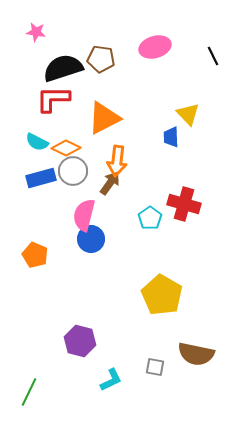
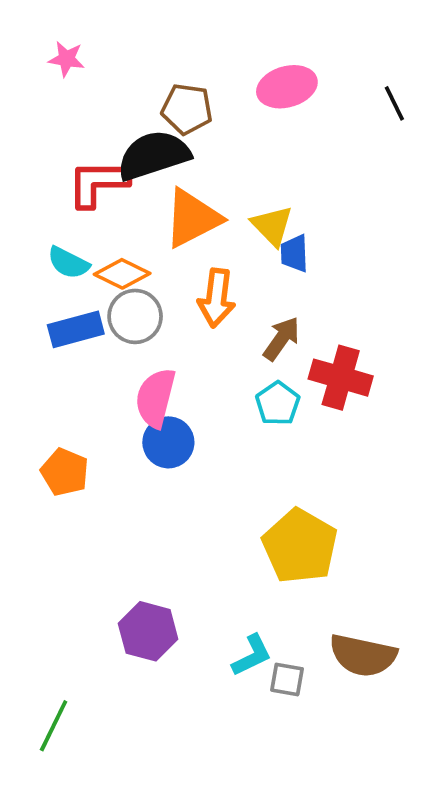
black semicircle: (63, 68) -> (154, 155), moved
yellow triangle: (188, 114) -> (272, 226), moved
blue trapezoid: (171, 137) -> (294, 253), moved
brown arrow: (110, 183) -> (281, 339), moved
cyan L-shape: (111, 380) -> (252, 655), moved

